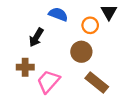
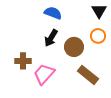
orange circle: (90, 25) -> (98, 36), moved
black arrow: (36, 37) -> (51, 38), moved

